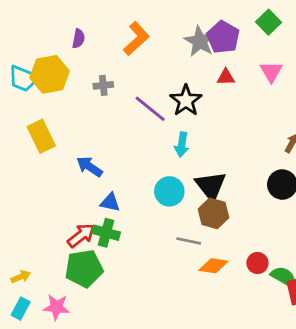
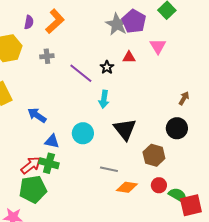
orange L-shape: (136, 39) -> (55, 21), moved
pink triangle: (271, 72) -> (158, 46), moved
red triangle: (226, 77) -> (129, 57), moved
black star: (186, 101) -> (107, 67), size x0.6
cyan circle: (169, 191) -> (83, 133), moved
brown hexagon: (213, 213) -> (154, 155), moved

